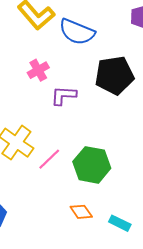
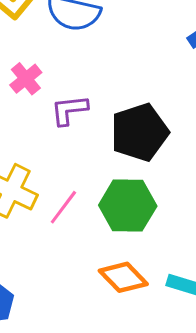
black pentagon: (114, 75) -> (139, 132), moved
orange diamond: (81, 212) -> (123, 277), size x1.4

